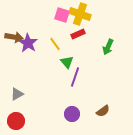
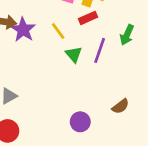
purple line: (75, 77) -> (100, 50), moved
brown semicircle: (103, 111) -> (120, 106), moved

